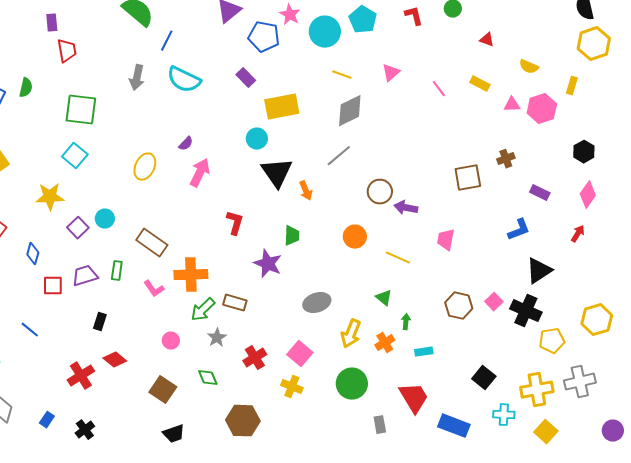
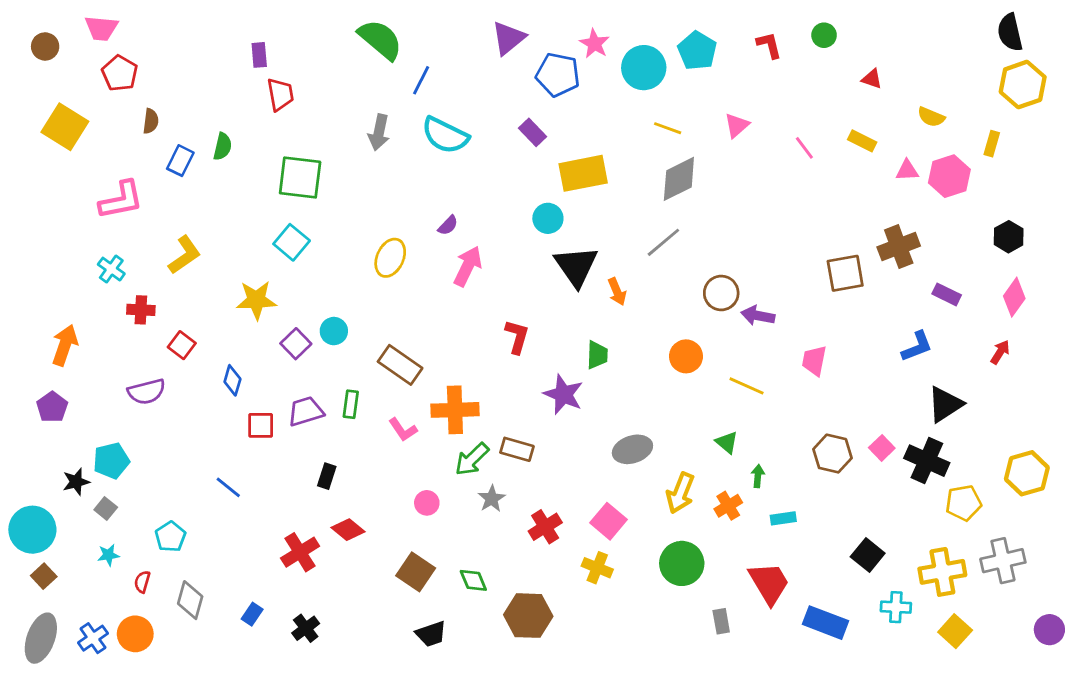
brown cross: (506, 159) -> (899, 247), size x1.6
green diamond: (208, 378) -> (473, 580), moved

